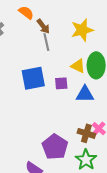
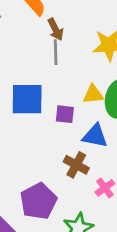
yellow triangle: (78, 66) -> (93, 94), turned -42
brown cross: (86, 133) -> (76, 165), moved

